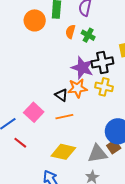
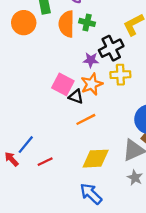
orange semicircle: (70, 32) -> (67, 24), size x1.6
purple star: (82, 68) -> (91, 60), size x0.6
pink square: (34, 112) -> (63, 84), moved
red line: (20, 143) -> (45, 162), turned -48

